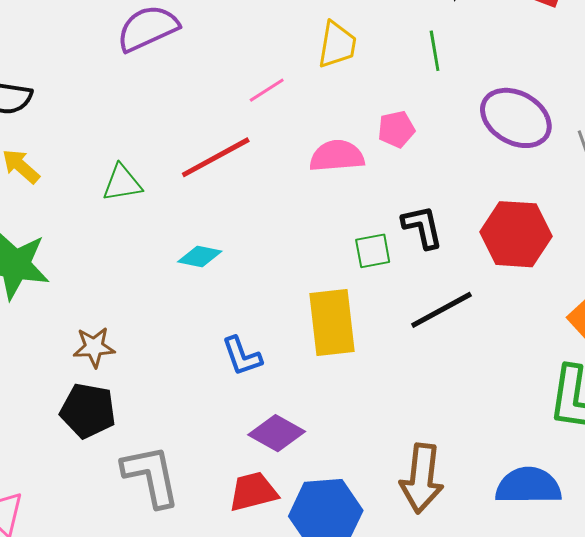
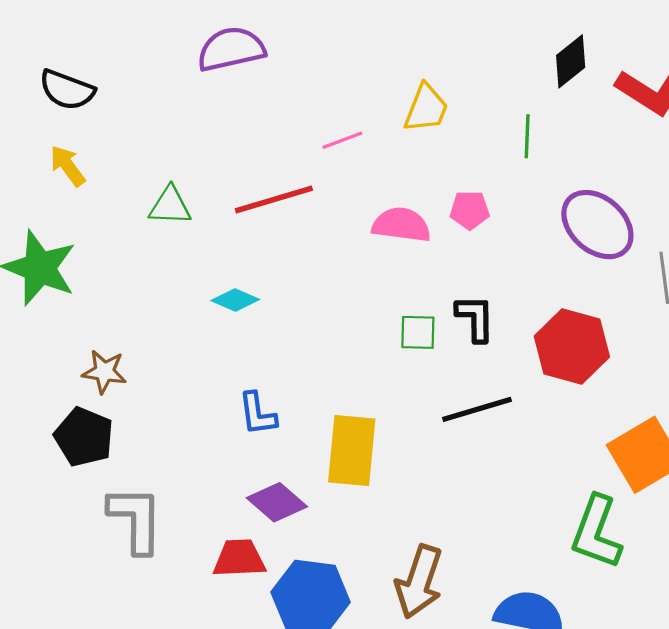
yellow rectangle: (332, 323) -> (352, 450), moved

